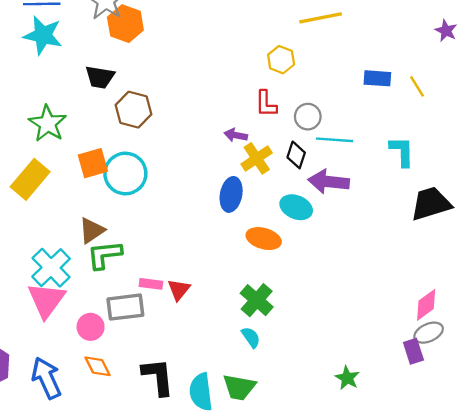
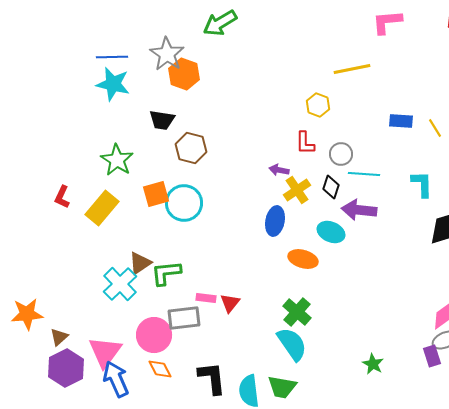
brown triangle: (92, 230) -> (140, 263), moved
pink triangle: (46, 300) -> (105, 352), moved
pink circle: (91, 327) -> (154, 335), size x1.5
cyan semicircle: (251, 337) -> (292, 344), size x1.8
green star: (347, 378) -> (373, 364), moved

